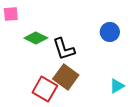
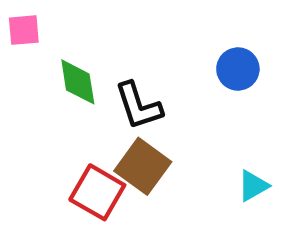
green diamond: (36, 38) -> (78, 82), turned 55

